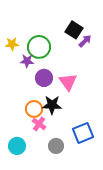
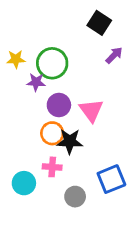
black square: (74, 30) -> (99, 23), moved
orange circle: (34, 109) -> (52, 133), moved
pink cross: (39, 124) -> (52, 167), turned -32
cyan circle: (17, 146) -> (24, 183), moved

